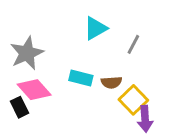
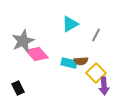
cyan rectangle: (81, 78) -> (69, 63), moved
pink diamond: (34, 90) -> (37, 54), moved
black rectangle: (20, 107) -> (18, 88), moved

